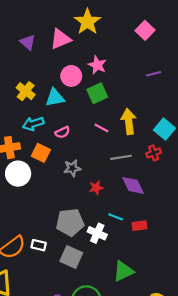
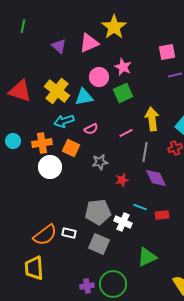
pink square: (145, 30) -> (167, 52), moved, turned 36
yellow cross: (26, 91) -> (57, 91), size x1.4
pink line: (102, 128) -> (126, 133), moved, turned -56
gray line: (121, 157) -> (145, 152), turned -72

